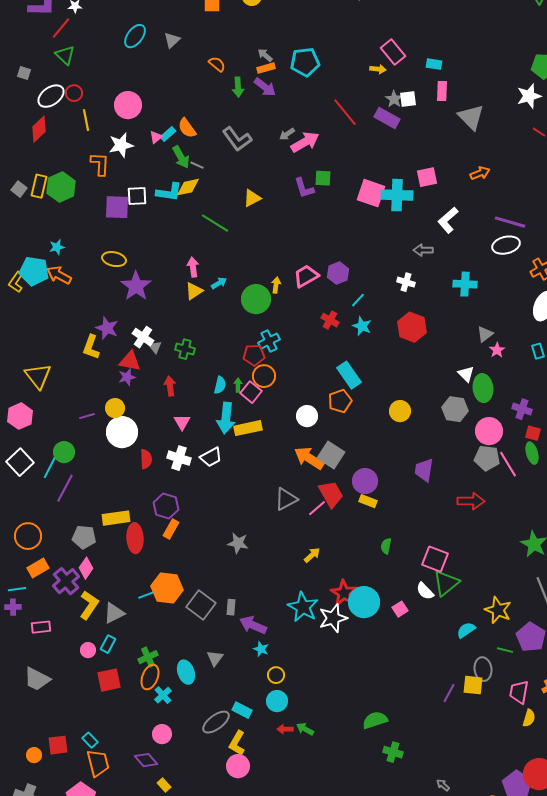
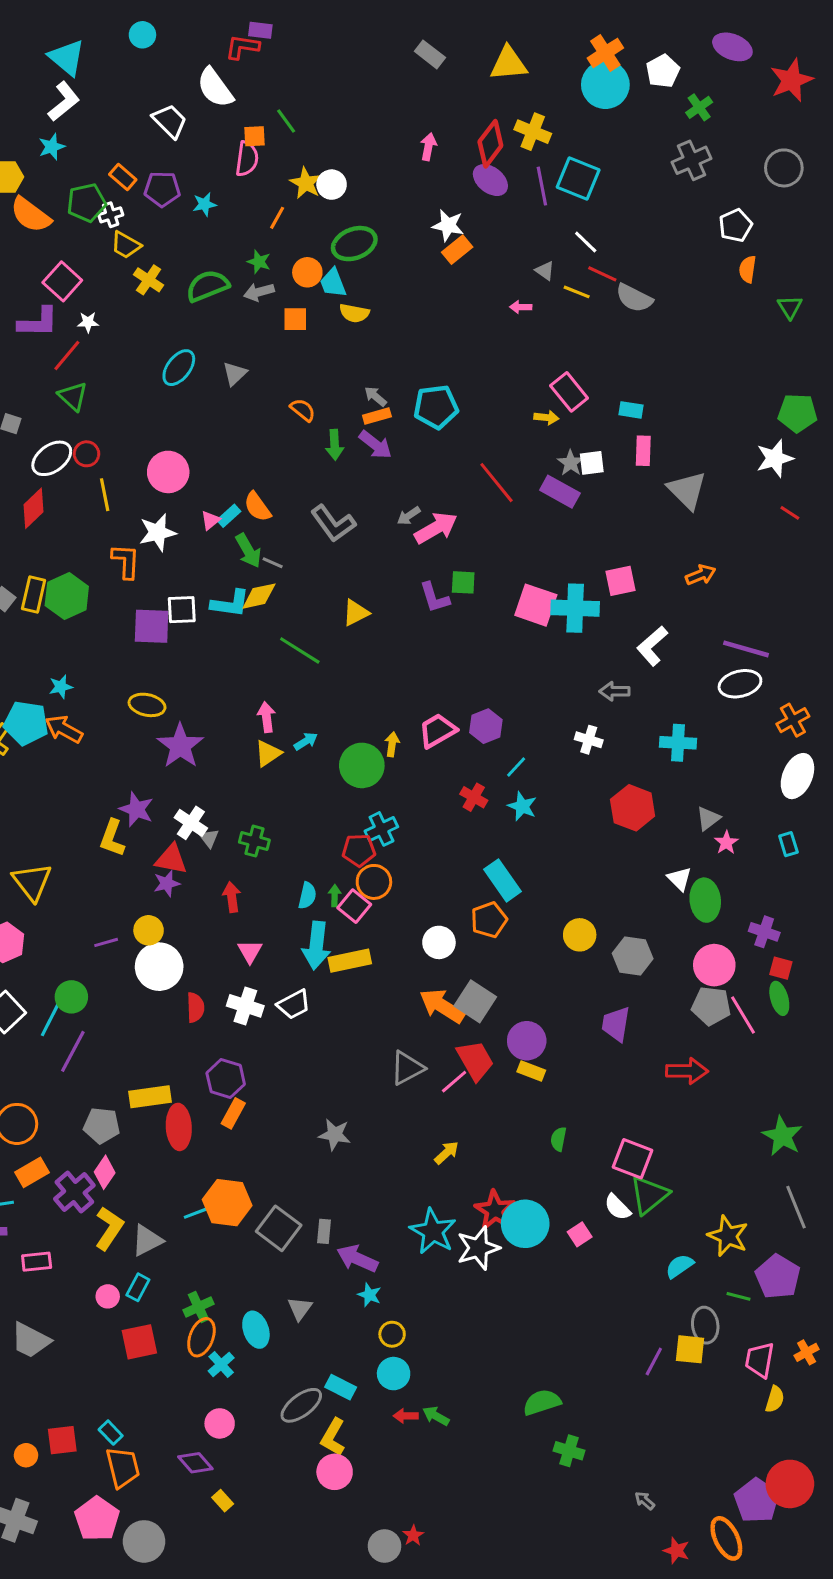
red hexagon: (412, 327) -> (633, 808), moved
gray hexagon: (455, 409) -> (633, 956), moved

